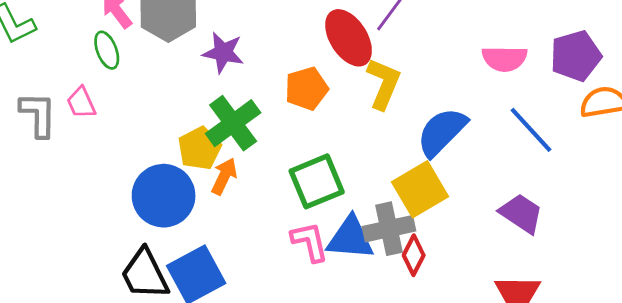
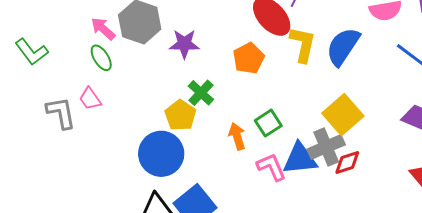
green cross: (233, 123) -> (201, 93), size x0.7
blue semicircle: (442, 132) -> (343, 47), moved
orange arrow: (224, 176) -> (237, 136), moved, turned -32
green square: (317, 181) -> (268, 123), size x0.7
red diamond: (414, 255) -> (347, 162), turned 56

